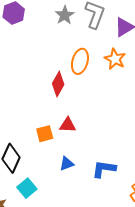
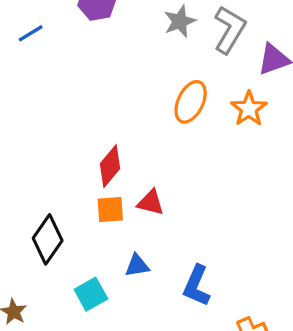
red diamond: (58, 84) -> (110, 166), moved
blue L-shape: (104, 169) -> (196, 286), turned -85
cyan square: (27, 188) -> (91, 294), moved

